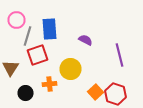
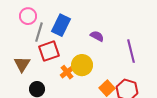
blue rectangle: (50, 29) -> (61, 25), turned 30
orange cross: (50, 84) -> (67, 72), moved, turned -32

